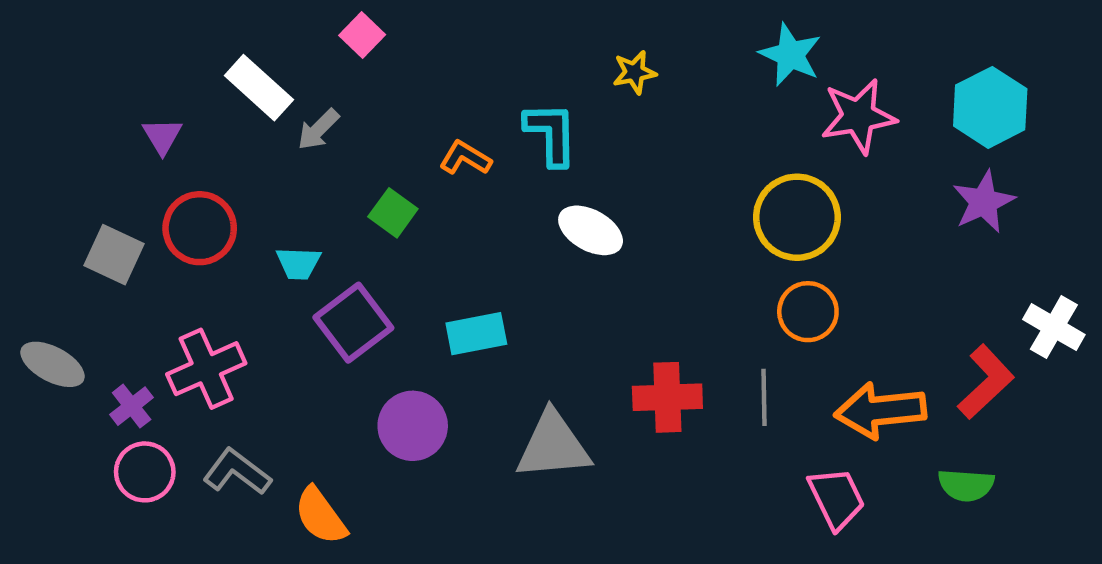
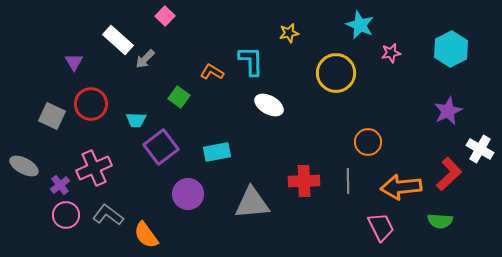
pink star: (858, 116) -> (391, 53), size x0.6
purple star: (984, 202) -> (448, 111), moved
yellow circle: (797, 217) -> (336, 73), moved

